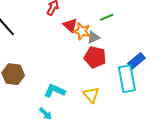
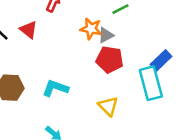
red triangle: (70, 25) -> (29, 30), moved
cyan L-shape: (55, 91) -> (55, 88), moved

